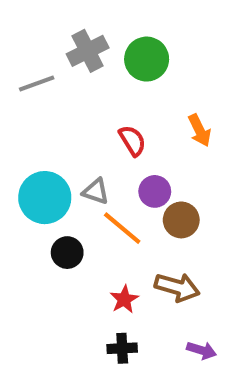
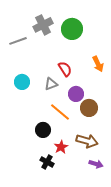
gray triangle: (96, 191) -> (51, 84), moved, turned -40
cyan circle: (45, 198) -> (22, 82), moved, size x0.6
black circle: (67, 253) -> (43, 130), moved
black cross: (122, 348) -> (47, 162), moved, turned 32
purple arrow: (202, 350) -> (96, 164), moved

